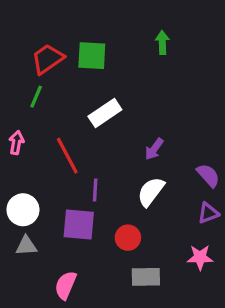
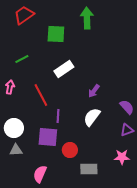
green arrow: (162, 42) -> (87, 18), moved, size x1.5
red trapezoid: (48, 59) -> (24, 15), moved
green line: (36, 97) -> (22, 59), turned 40
red circle: (128, 238) -> (70, 150), moved

